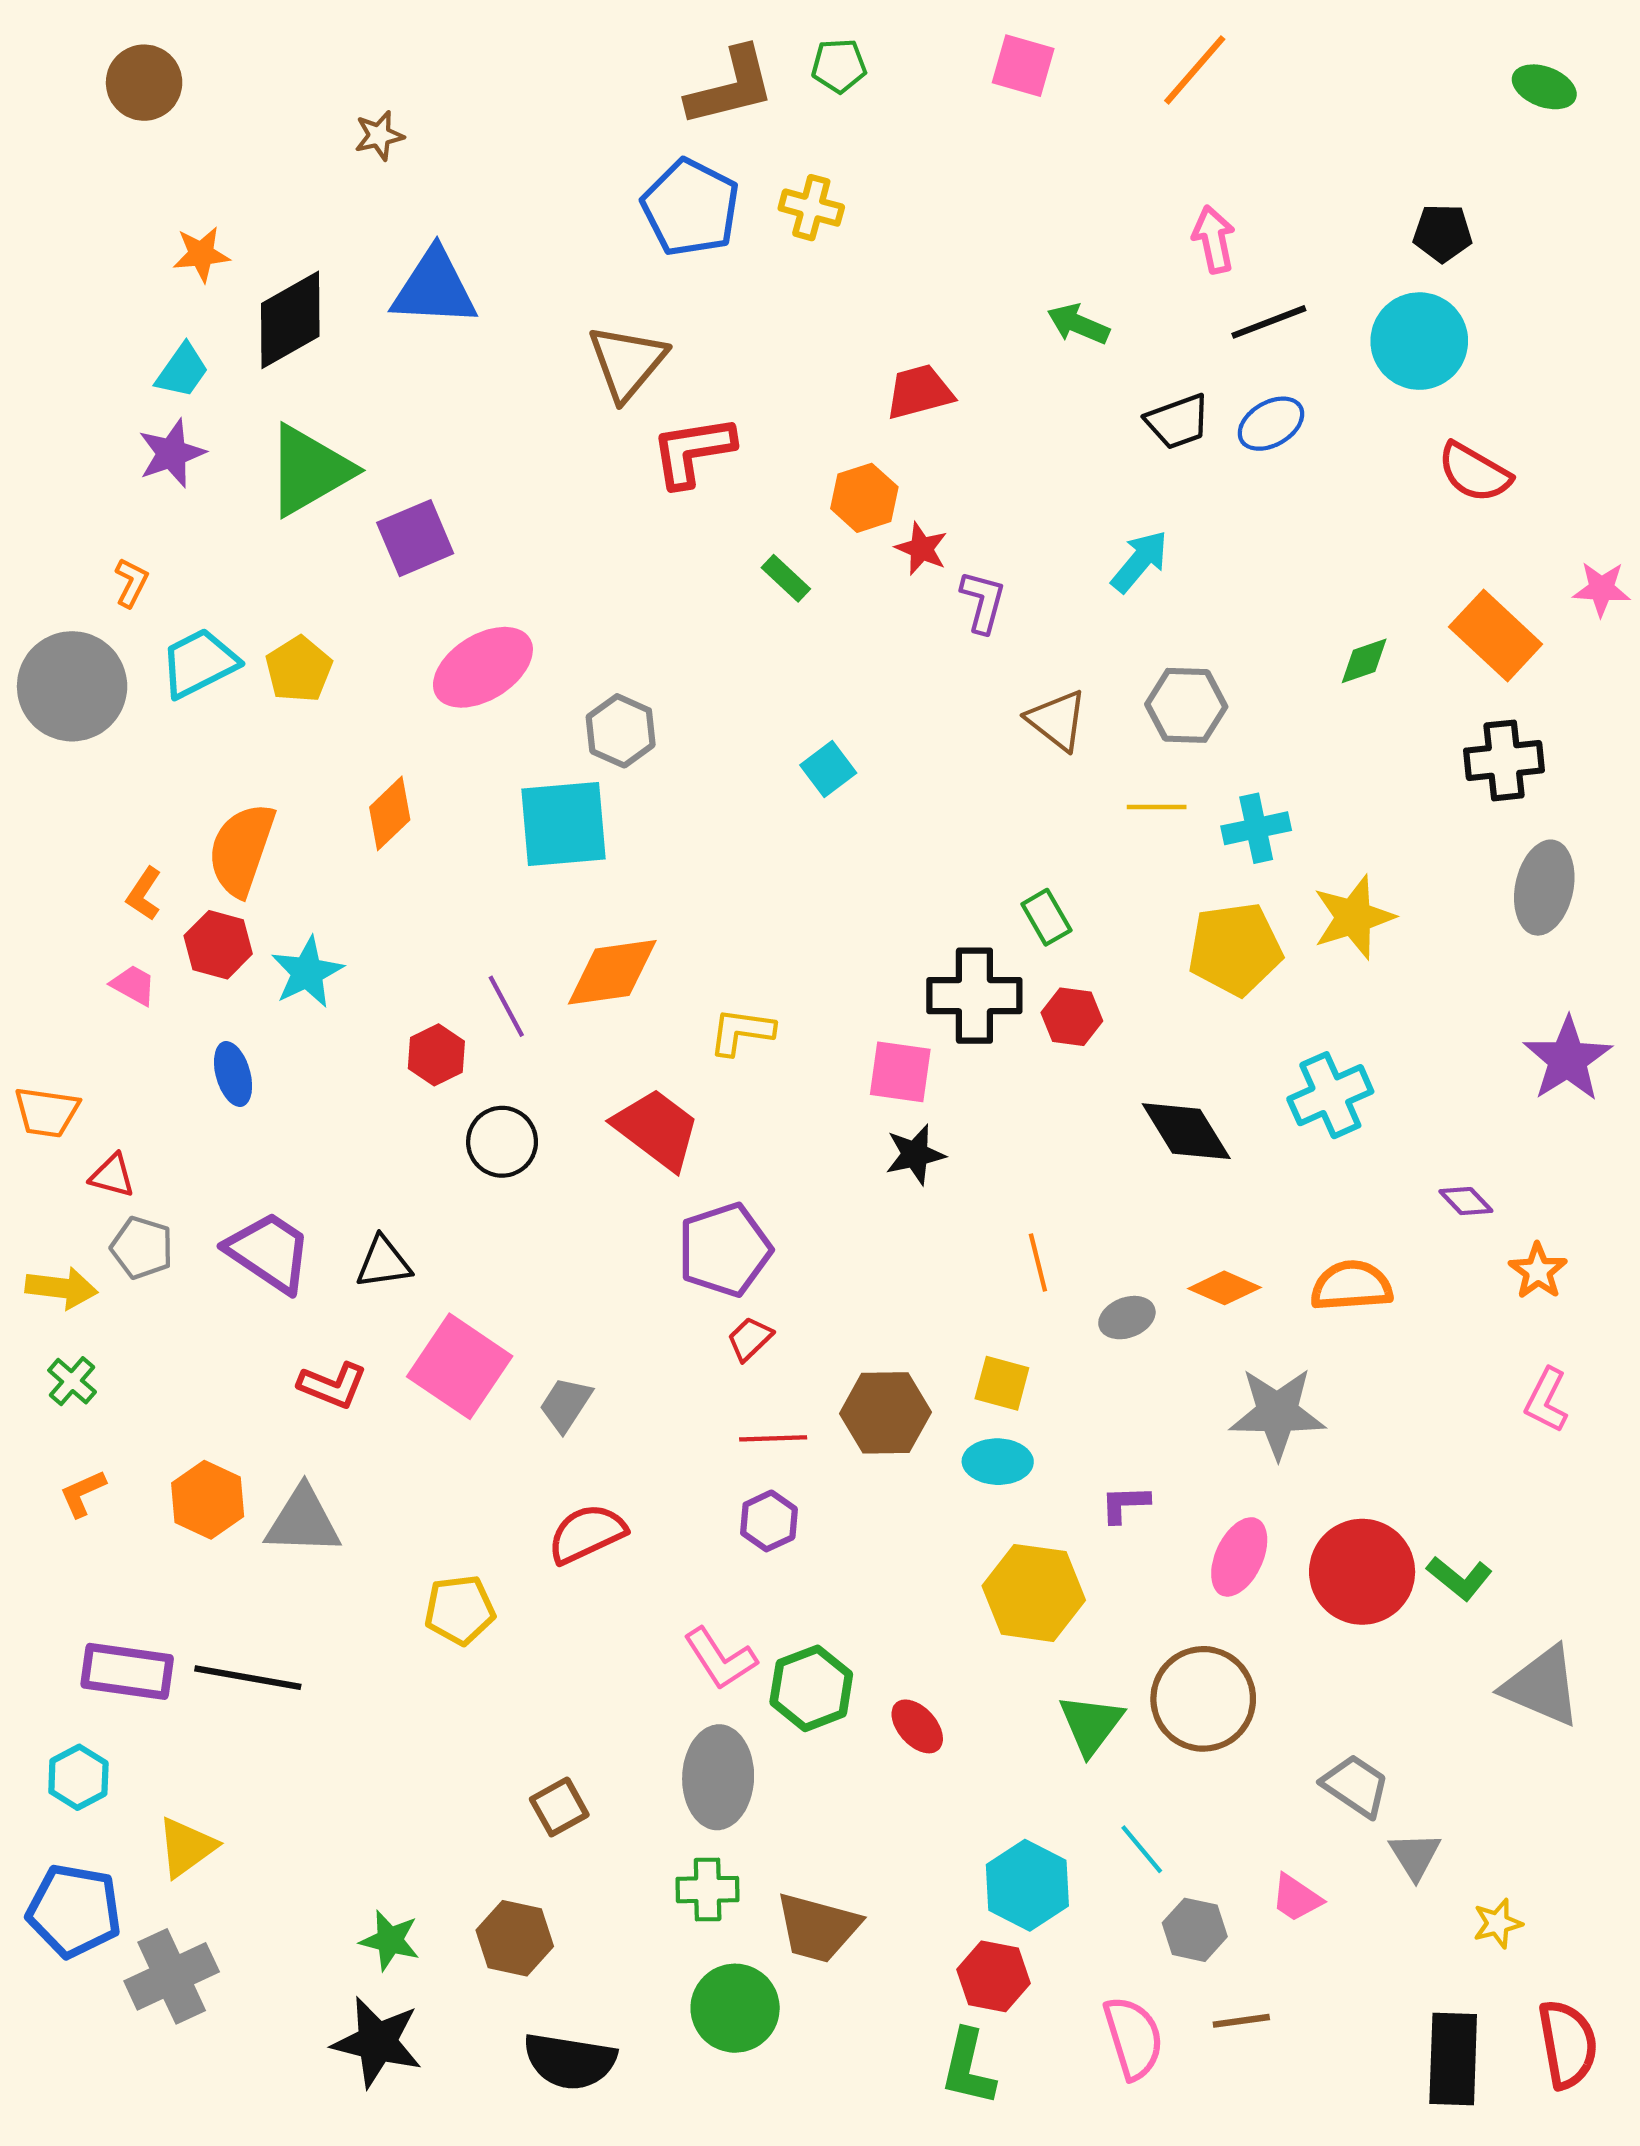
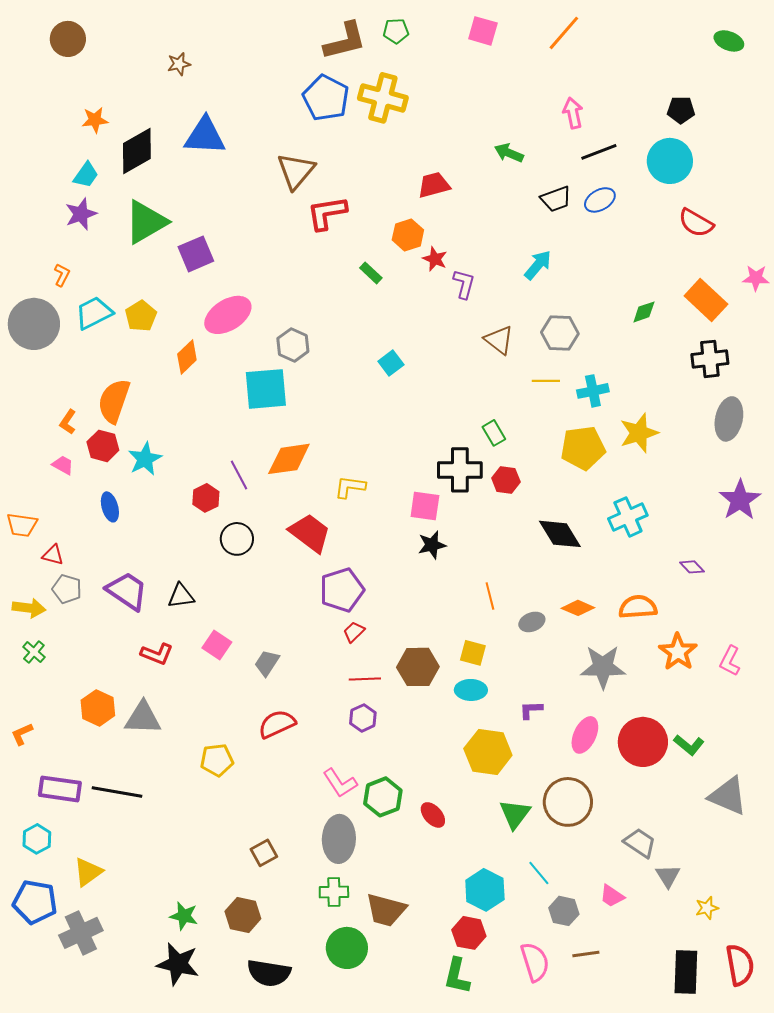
yellow cross: (811, 208) -> (383, 98), size x1.6
orange diamond: (390, 813) -> (187, 357), moved
orange star: (1538, 1271) -> (678, 652), moved, size x1.4
pink square: (460, 1366) -> (217, 645), size x0.6
orange L-shape: (83, 1493) -> (22, 734), moved

